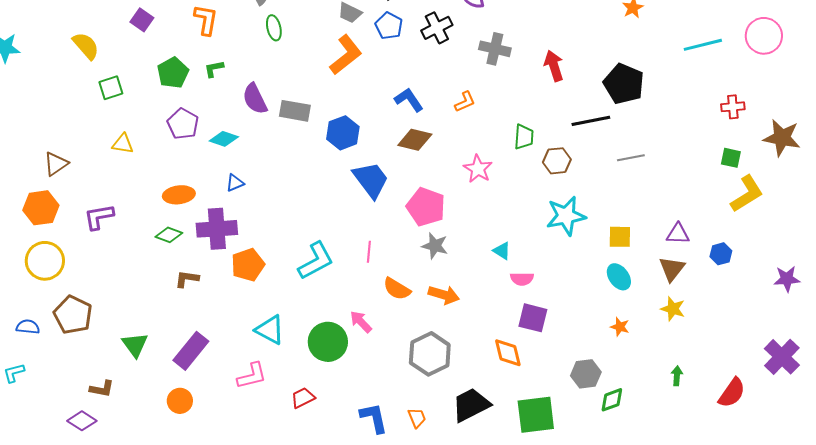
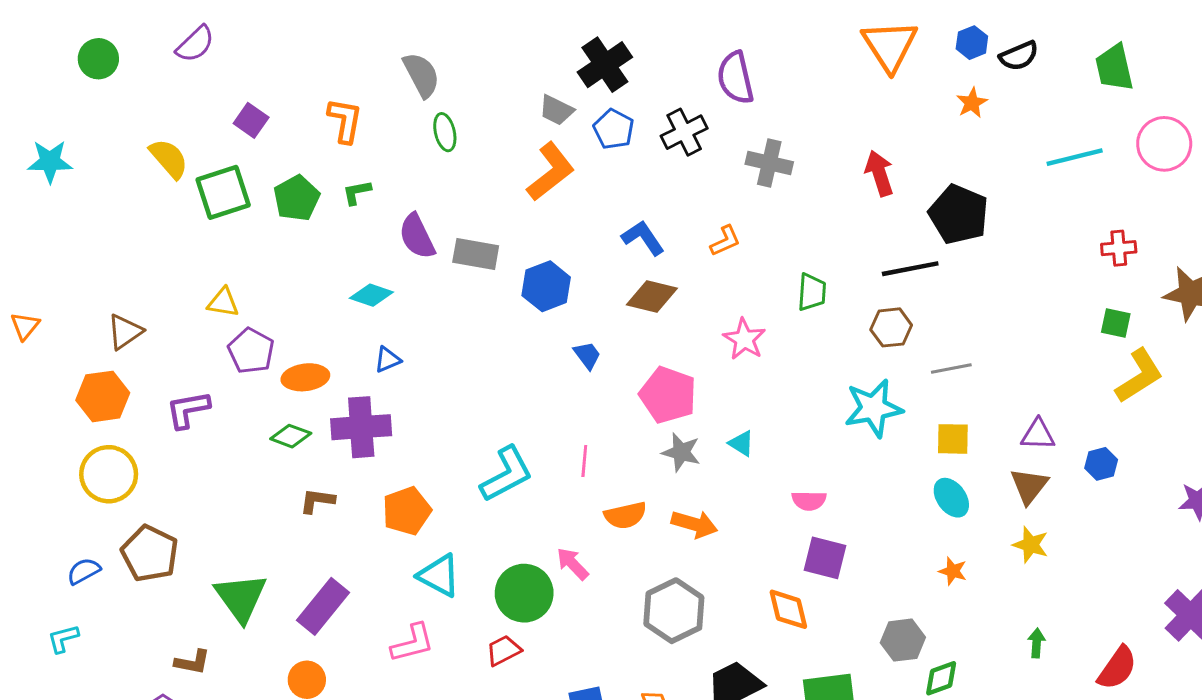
red arrow: (554, 66) -> (879, 173), moved
green square: (111, 88) -> (223, 192), moved, size x1.5
purple pentagon: (183, 124) -> (251, 351), moved
gray line: (631, 158) -> (951, 368), moved
brown hexagon: (557, 161) -> (891, 327), moved
blue trapezoid: (371, 180) -> (587, 355), size x0.5
cyan triangle: (502, 251) -> (741, 443), moved
orange pentagon: (248, 265) -> (407, 511), moved
orange semicircle: (397, 289) -> (625, 515), turned -44
blue semicircle: (28, 327) -> (84, 571), turned -35
green triangle: (135, 345) -> (241, 598), size x1.4
red trapezoid: (303, 398) -> (504, 650), moved

